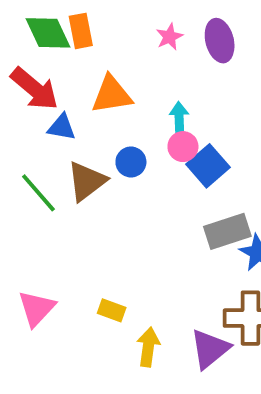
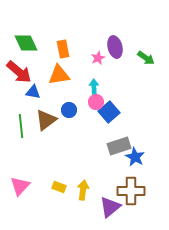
orange rectangle: (81, 31) -> (63, 49), moved
pink star: (169, 37) -> (98, 58), moved
green line: (38, 193) -> (21, 126), turned 35
yellow arrow: (148, 347) -> (83, 190), moved

